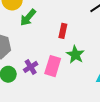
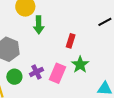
green arrow: (28, 18) -> (39, 25), turned -48

